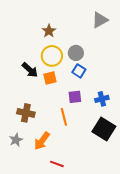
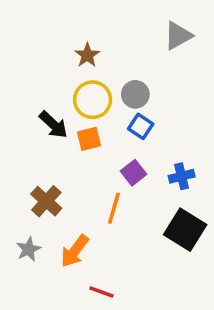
purple square: (75, 97) -> (134, 173), turned -32
brown cross: (26, 113) -> (46, 201), turned 30
orange line: (64, 117) -> (114, 208), turned 30

